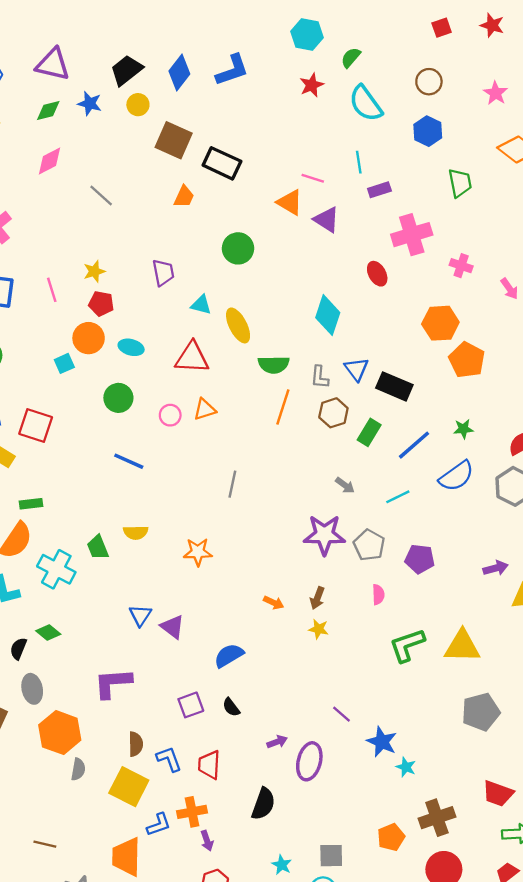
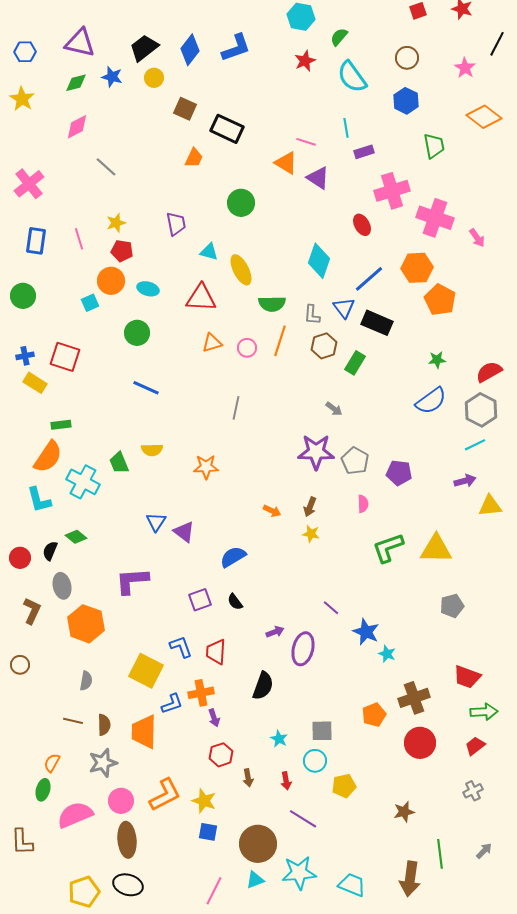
brown square: (174, 140) -> (185, 109), size x0.7
gray line: (101, 195) -> (106, 167), moved
pink cross: (461, 266) -> (435, 218), size x1.8
pink circle: (170, 415) -> (247, 348), moved
blue line: (414, 445) -> (369, 279), moved
cyan line: (398, 497) -> (475, 445), moved
gray pentagon: (481, 712) -> (452, 606), size x0.7
brown semicircle: (136, 744) -> (104, 725), moved
gray semicircle: (78, 769) -> (86, 681), moved

